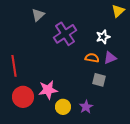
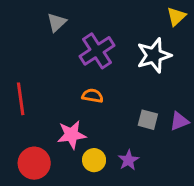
white star: (103, 37) -> (154, 55), size x1.6
orange semicircle: (92, 58) -> (93, 96), moved
purple triangle: (110, 58) -> (179, 121), moved
red circle: (23, 97) -> (34, 163), moved

